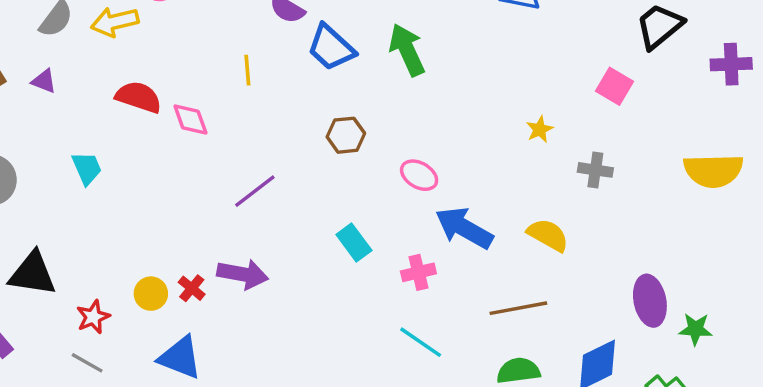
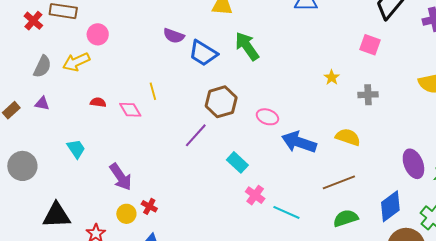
yellow line: (247, 70) -> (153, 91), moved
red semicircle: (139, 97) -> (98, 102), size x0.6
brown hexagon: (346, 135) -> (221, 102), size x1.4
purple line: (255, 191) -> (196, 135), moved
pink cross: (418, 272) -> (255, 195), moved, turned -30
purple arrow: (243, 274) -> (121, 177), moved, turned 56

